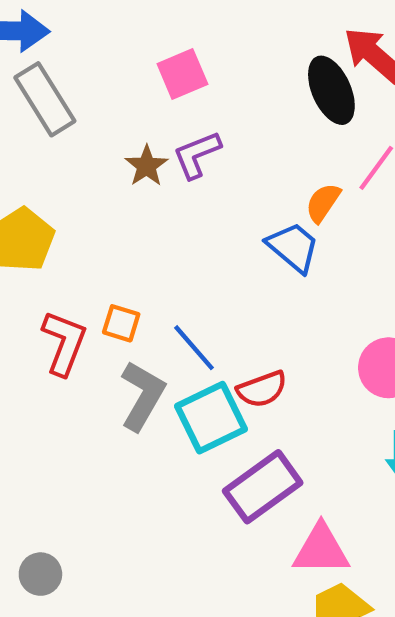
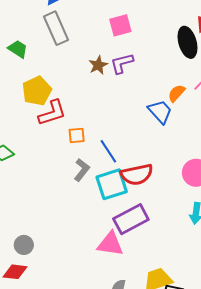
orange square: (121, 323) -> (77, 135), turned -30
red L-shape: (64, 343) -> (52, 113), moved, turned 44
red semicircle: (262, 389) -> (137, 174), size x1.4
gray L-shape: (142, 396) -> (82, 170), size x0.7
pink triangle: (321, 550) -> (110, 244), moved

